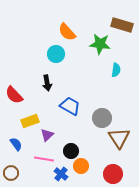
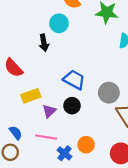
black arrow: (47, 83) -> (44, 43), moved
blue semicircle: (16, 144) -> (16, 133), moved
black circle: (71, 151) -> (72, 106), moved

